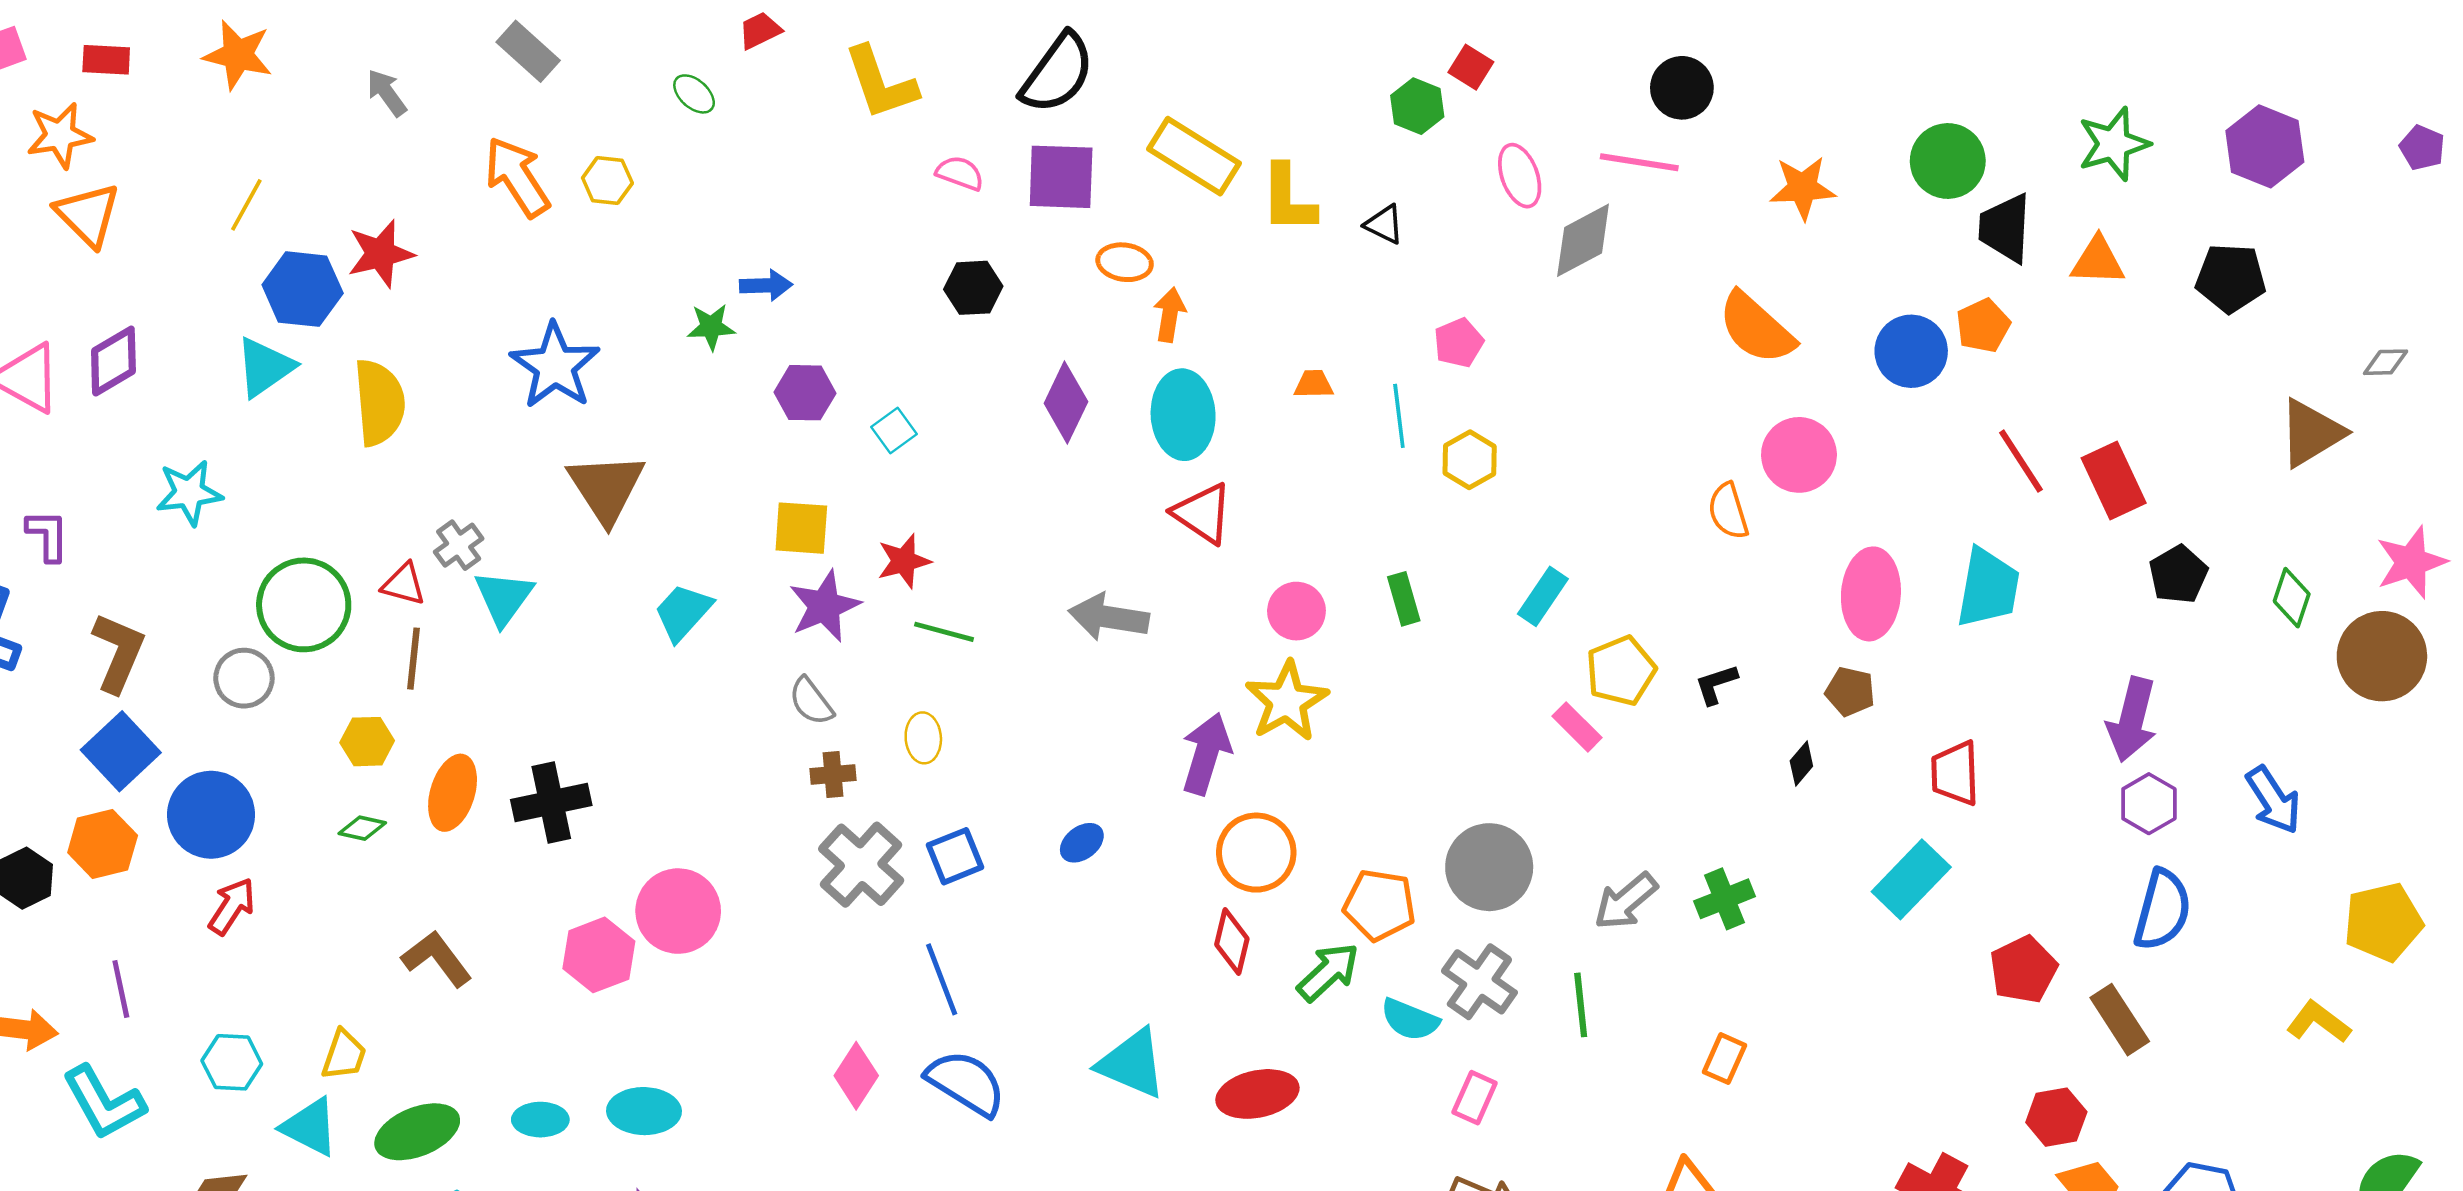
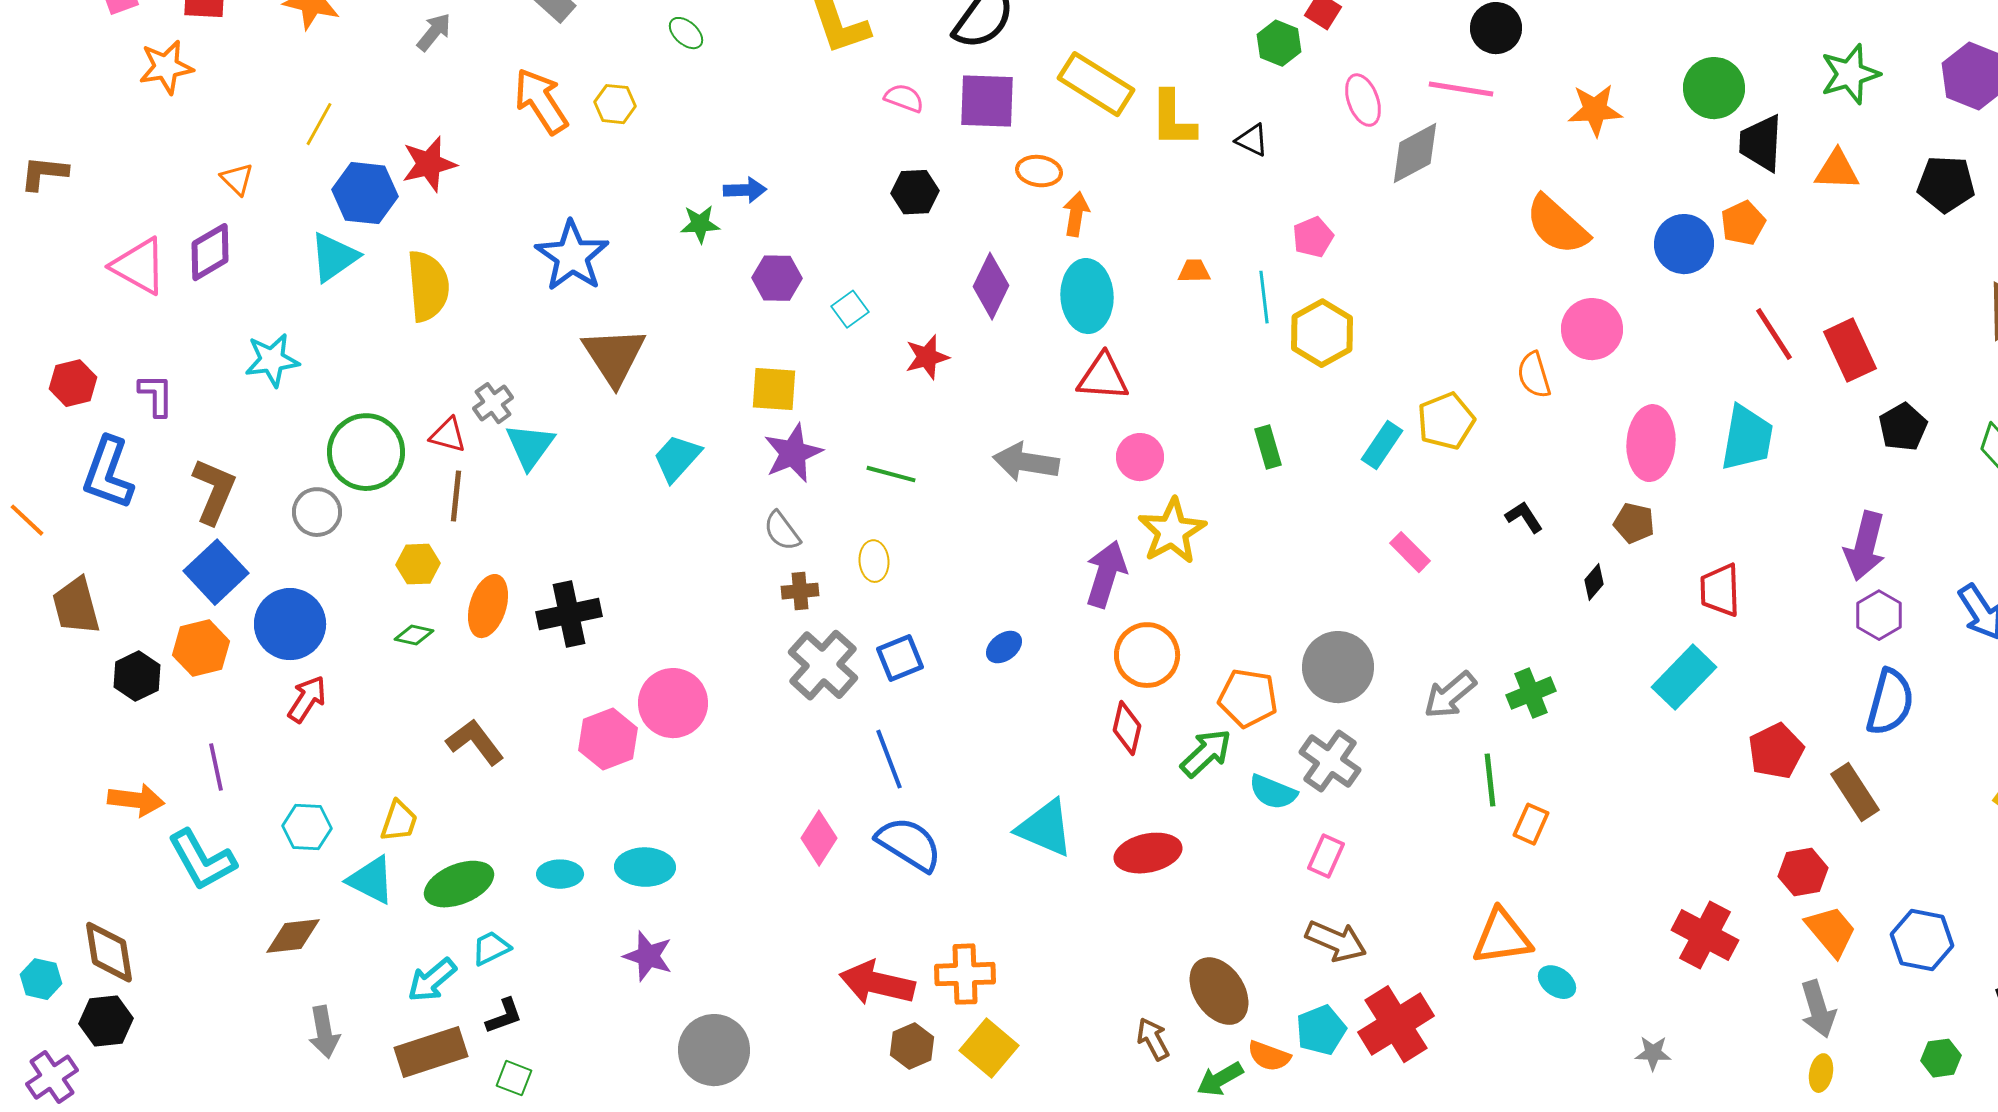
gray arrow: (387, 93) -> (434, 32), turned 75
orange triangle: (88, 215) -> (237, 179), moved, size x0.6
yellow hexagon: (1470, 460) -> (1322, 333), size x1.4
red triangle: (1203, 513) -> (1103, 377), turned -30
red star: (904, 561) -> (927, 357), moved
pink circle: (1296, 611) -> (1140, 457), moved
yellow pentagon: (1621, 671) -> (1446, 421), moved
black L-shape: (1716, 684) -> (1524, 517), turned 75
green line: (1581, 1005) -> (1490, 780), moved

